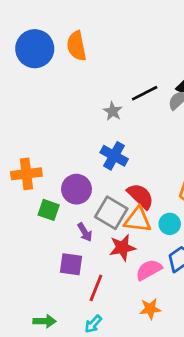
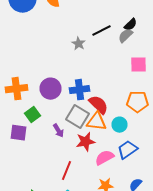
blue cross: (114, 156) -> (80, 90), moved, turned -36
purple circle: (76, 189) -> (50, 89), moved
green square: (49, 210) -> (32, 115), turned 35
purple square: (71, 264) -> (18, 133), moved

